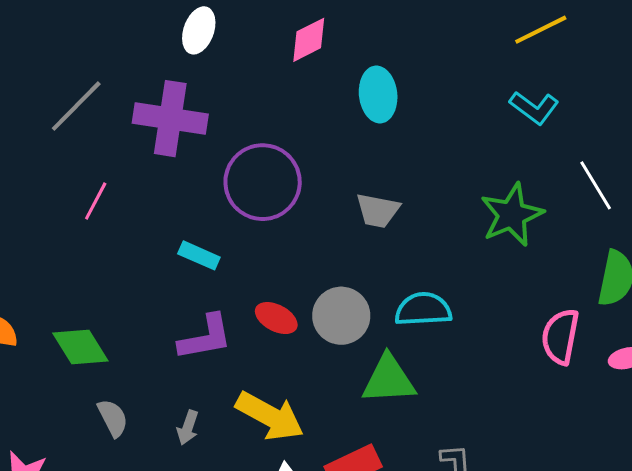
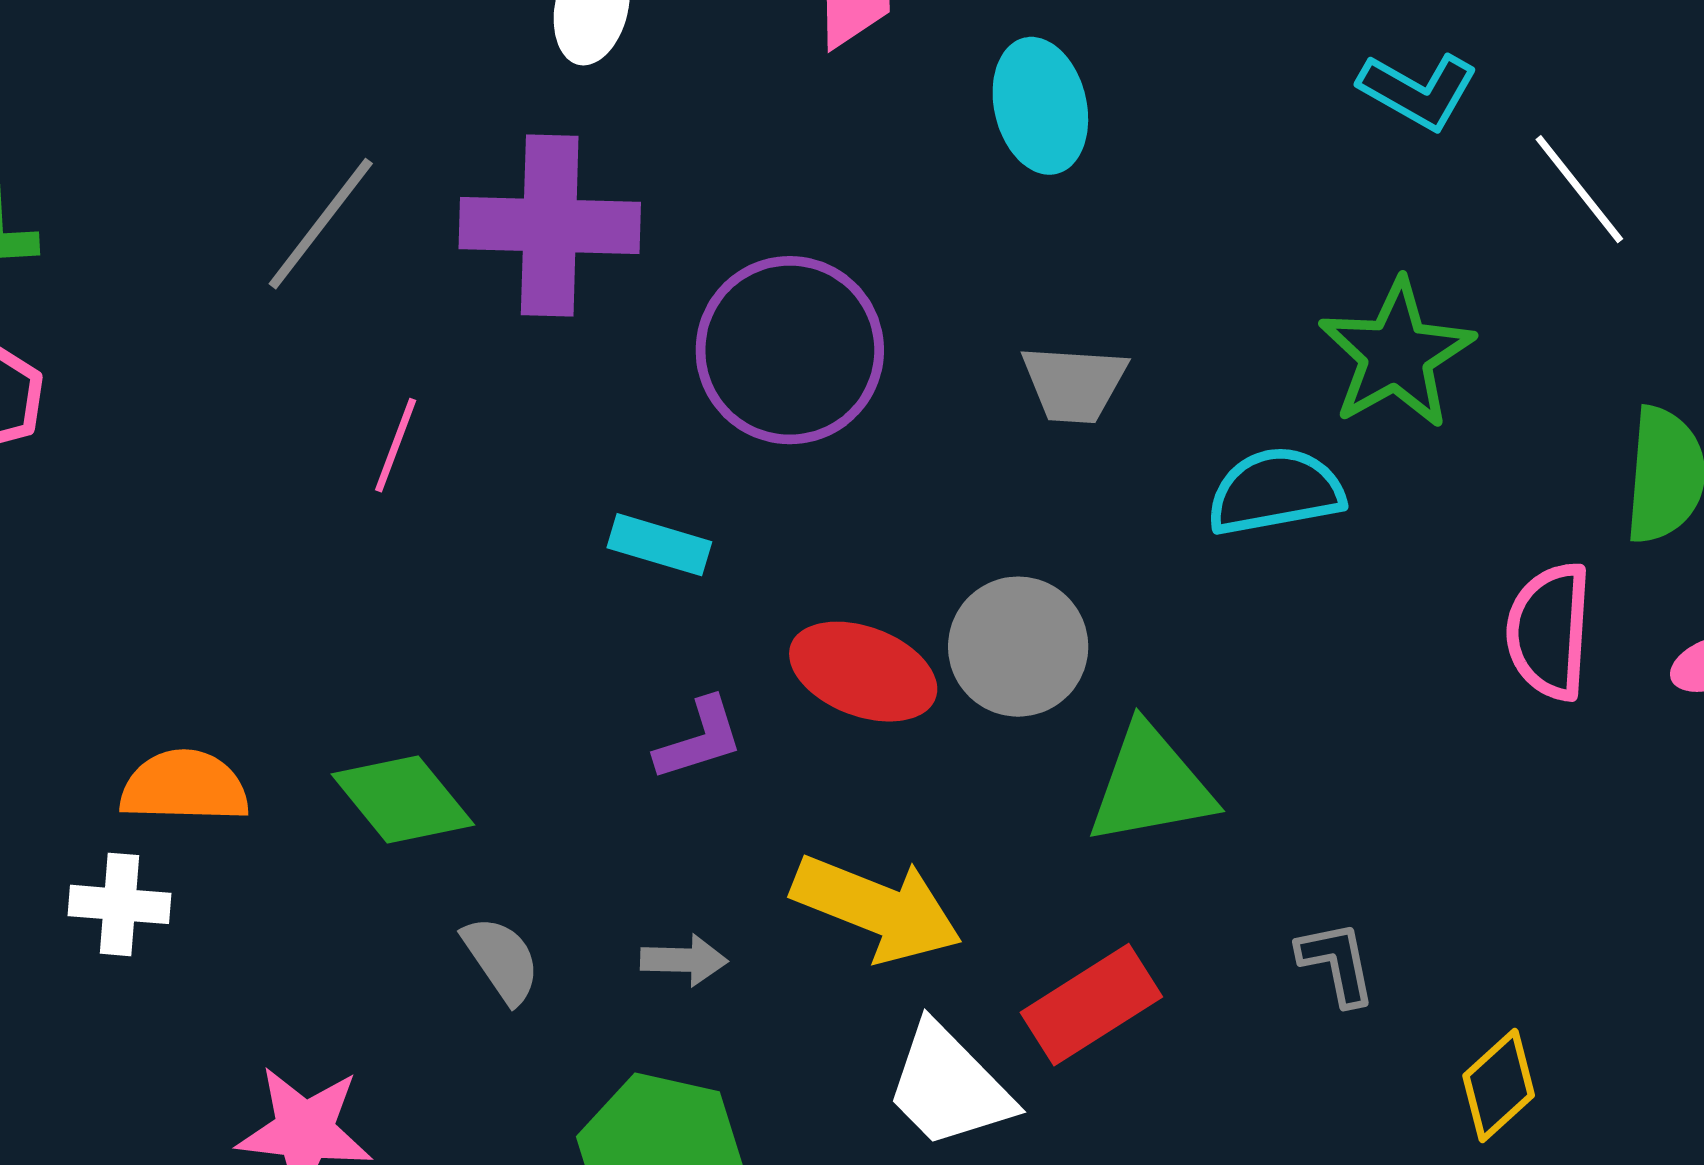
white line: (596, 185) -> (1579, 189), moved
cyan semicircle: (423, 309) -> (1275, 491), moved
red ellipse: (276, 318) -> (863, 672), size x1.4
purple L-shape: (205, 337) -> (699, 739), size x0.7
gray arrow: (188, 428) -> (684, 960), turned -100

